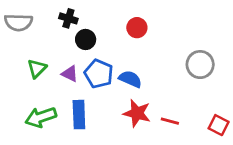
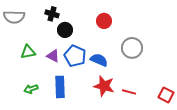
gray circle: (200, 65) -> (132, 48), moved
green triangle: (37, 68) -> (28, 52), turned 35
green arrow: (41, 117) -> (31, 89), size x0.6

